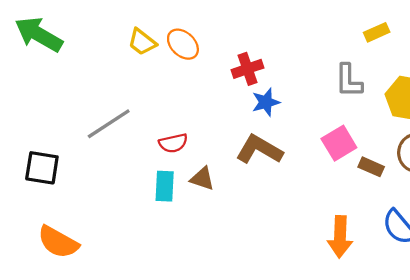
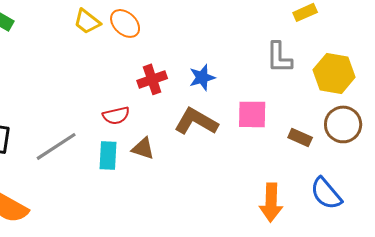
red cross: (247, 69) -> (152, 79), moved
gray line: (109, 124) -> (56, 146), moved
pink square: (339, 143) -> (252, 114), moved, turned 32

